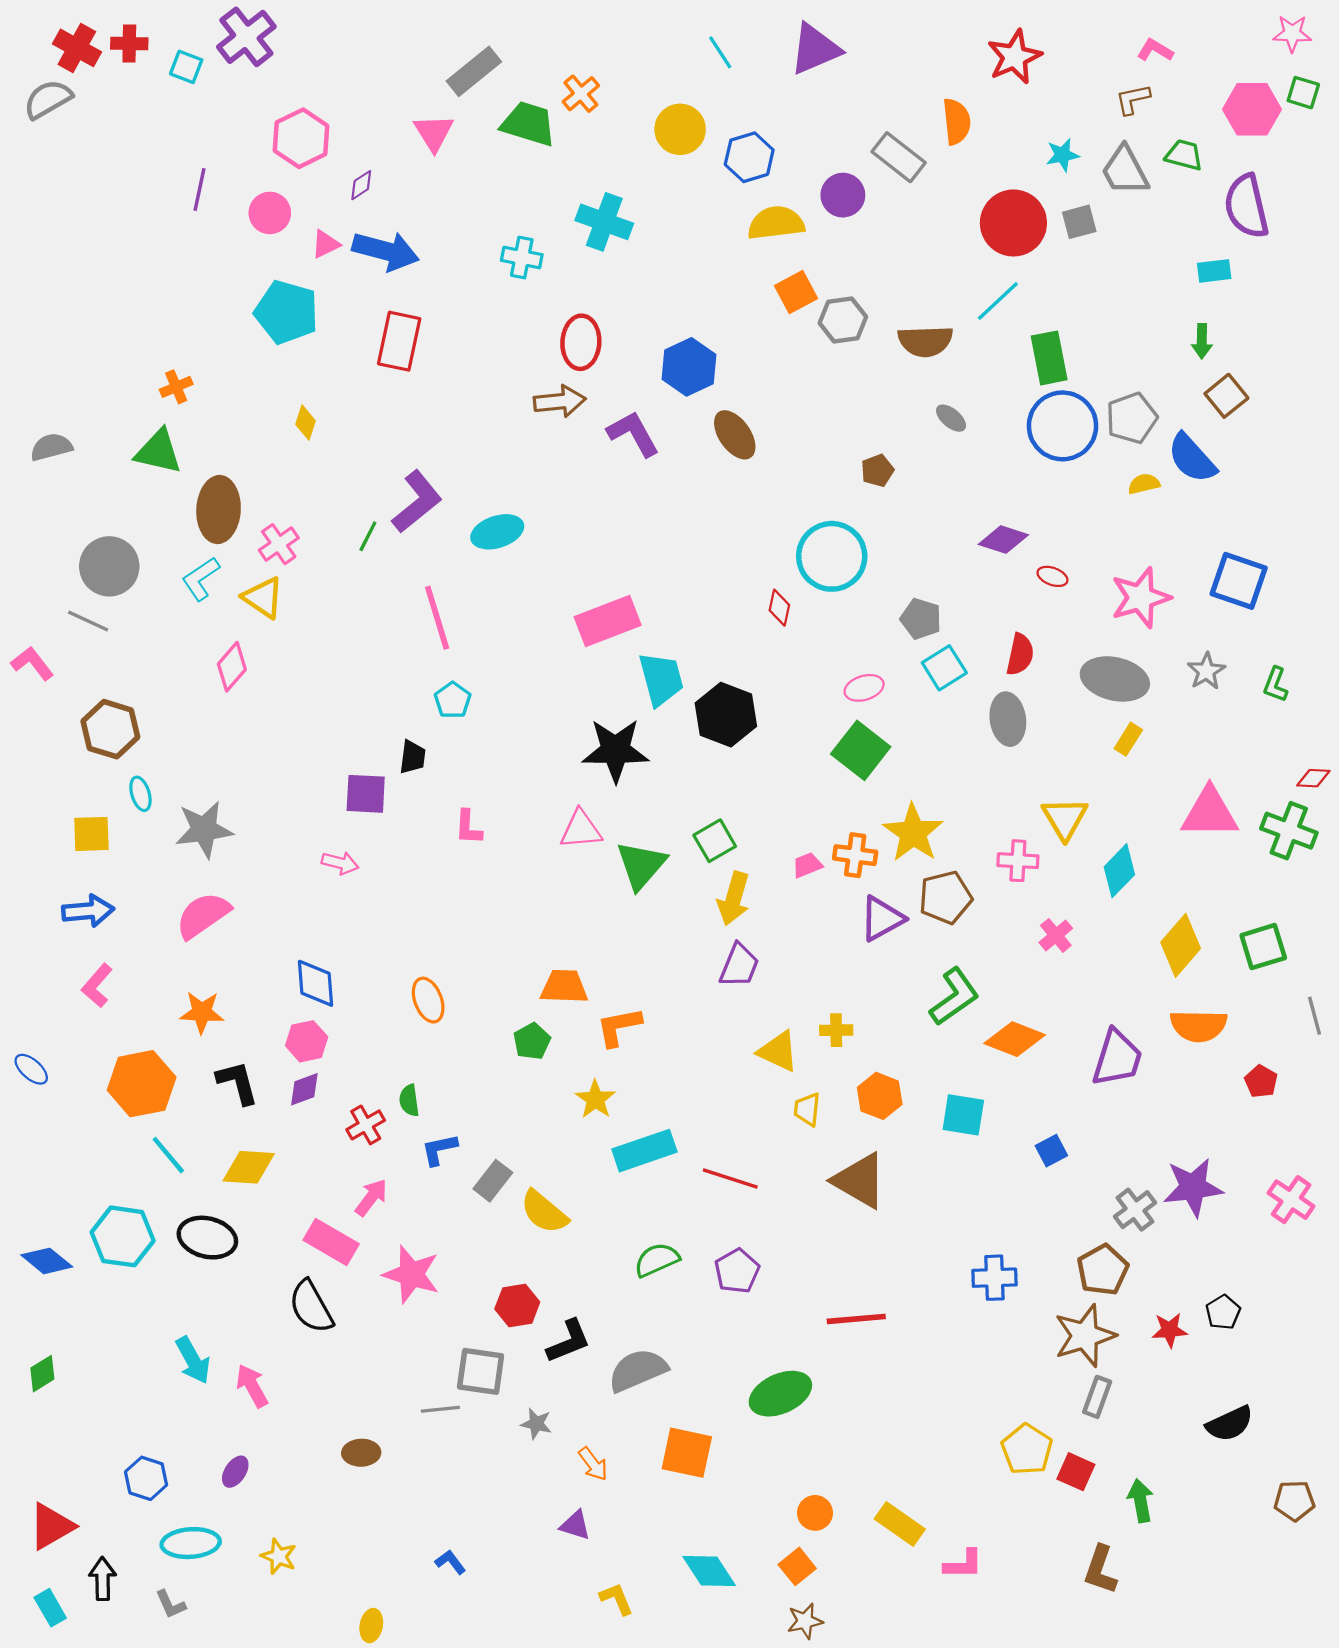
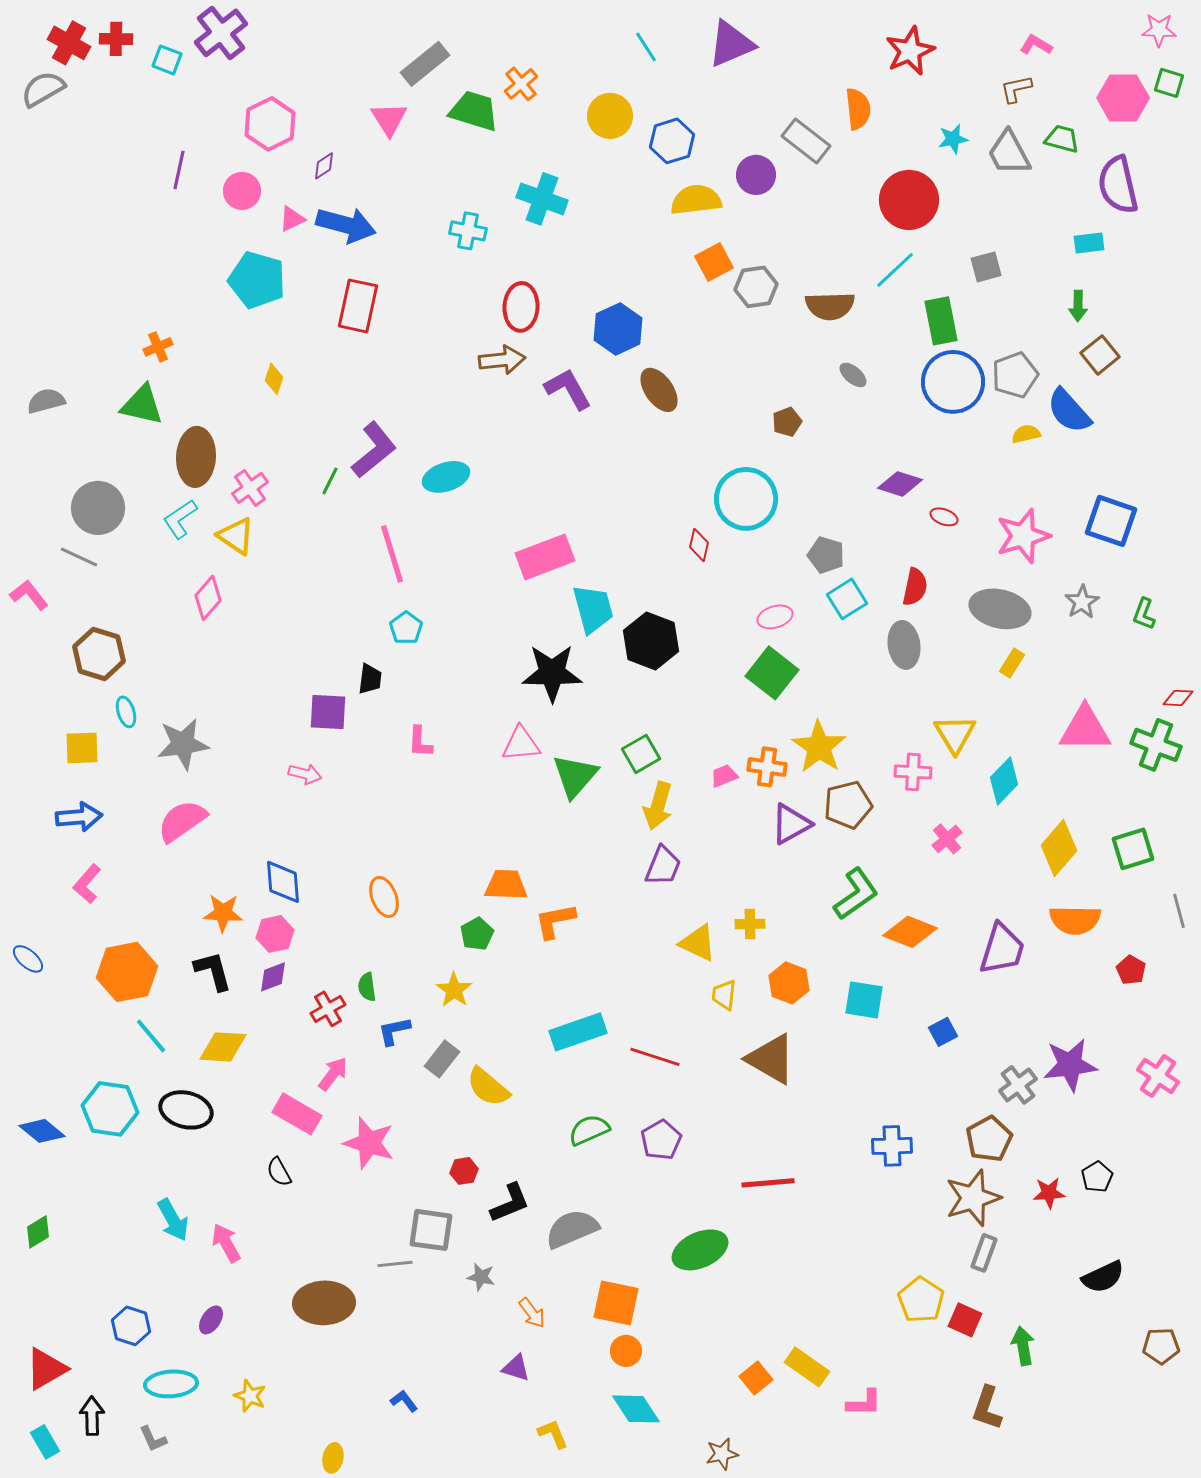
gray square: (1079, 222) -> (986, 267), moved
orange star: (202, 1012) -> (223, 913), moved
yellow star: (595, 1099) -> (454, 990), moved
red hexagon: (517, 1306) -> (464, 1171), size x0.7
black semicircle: (311, 1307) -> (279, 1172), size x0.6
brown ellipse: (361, 1453) -> (324, 1303), size x1.8
orange circle: (815, 1513) -> (626, 1351), moved
orange square: (797, 1566) -> (756, 1378), moved

